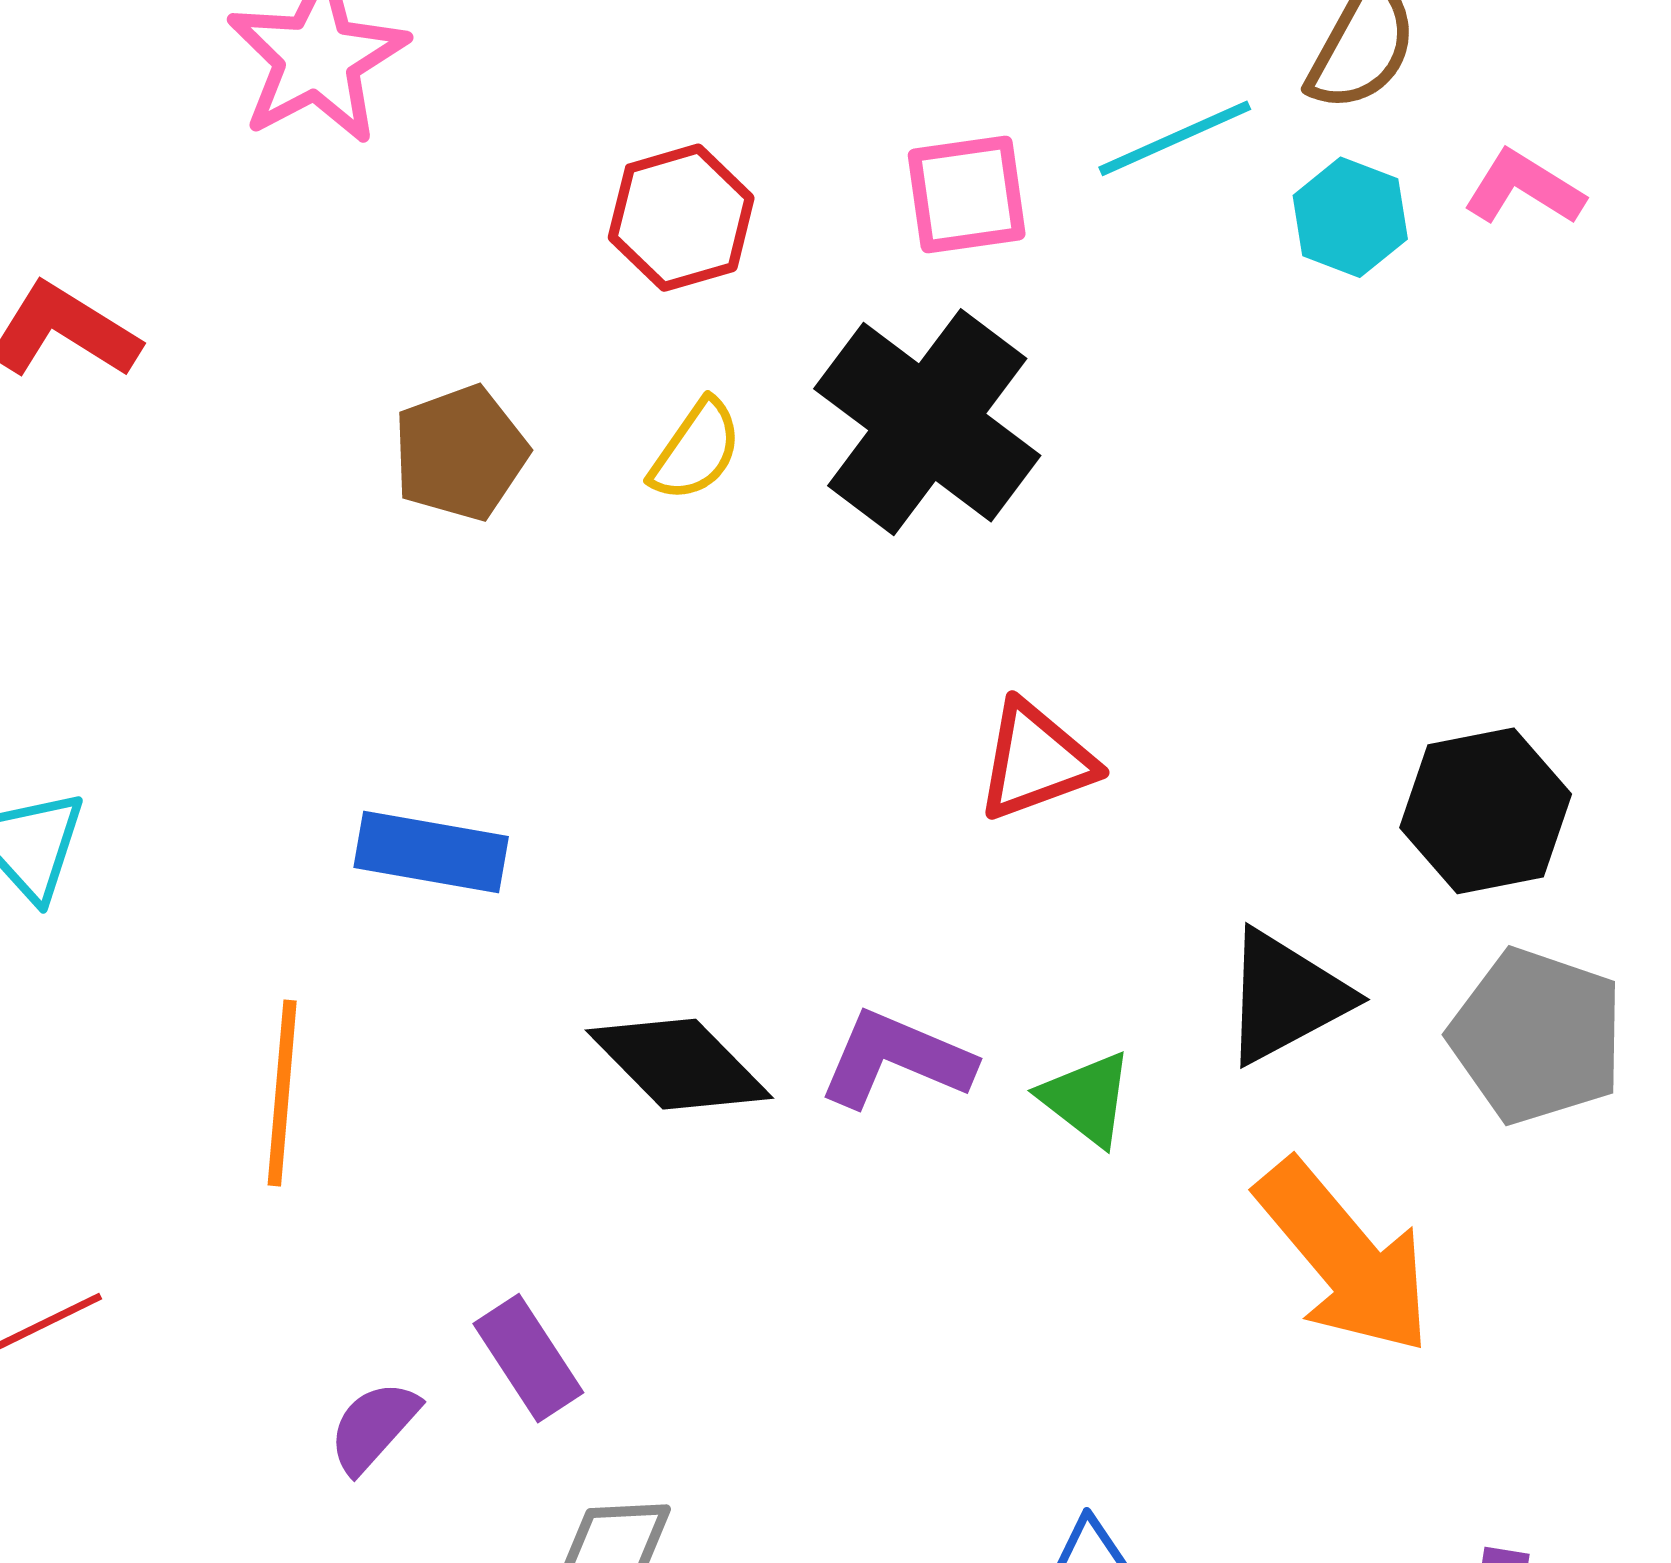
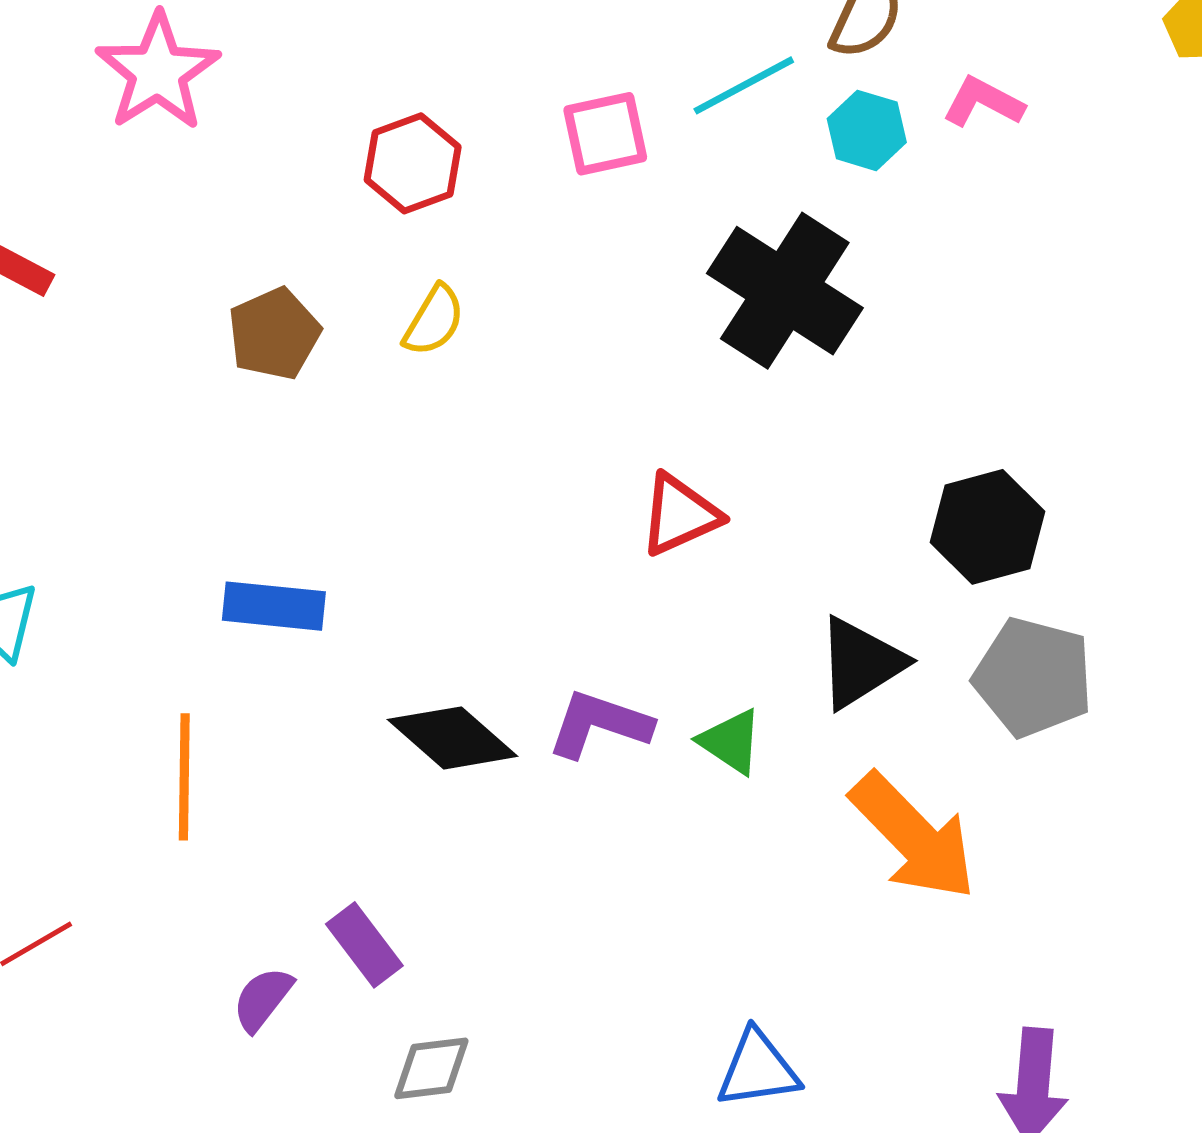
black cross: (927, 422) -> (785, 291), moved

